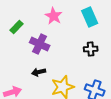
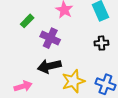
black arrow: (39, 72) -> (49, 66), size x1.6

